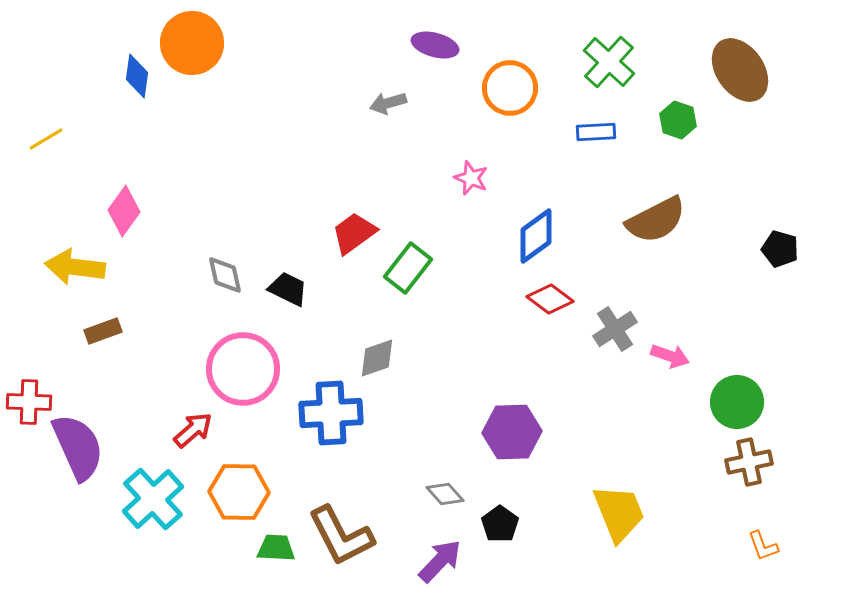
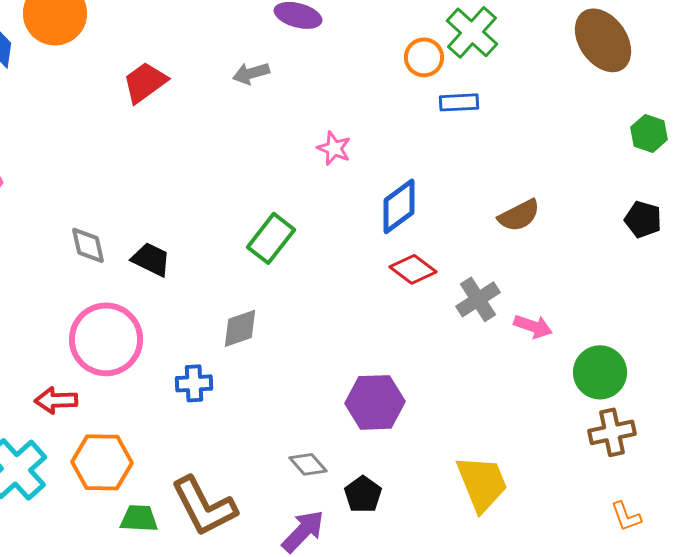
orange circle: (510, 88) -> (424, 57), moved, size x0.7
green hexagon: (678, 120) -> (649, 133), moved
brown semicircle: (656, 220) -> (519, 215), moved, size x0.7
red trapezoid: (354, 233) -> (145, 82), moved
blue cross: (331, 413) -> (194, 383), size x0.6
red arrow: (193, 430) -> (56, 400), turned -141

